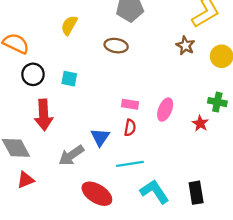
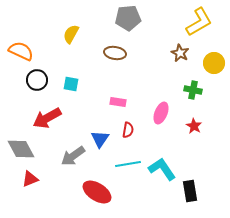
green cross: (217, 102) -> (193, 90), moved
pink rectangle: (130, 104) -> (118, 102), moved
red arrow: (44, 115) -> (47, 118), turned 64
cyan L-shape: (154, 192) -> (162, 169), moved

